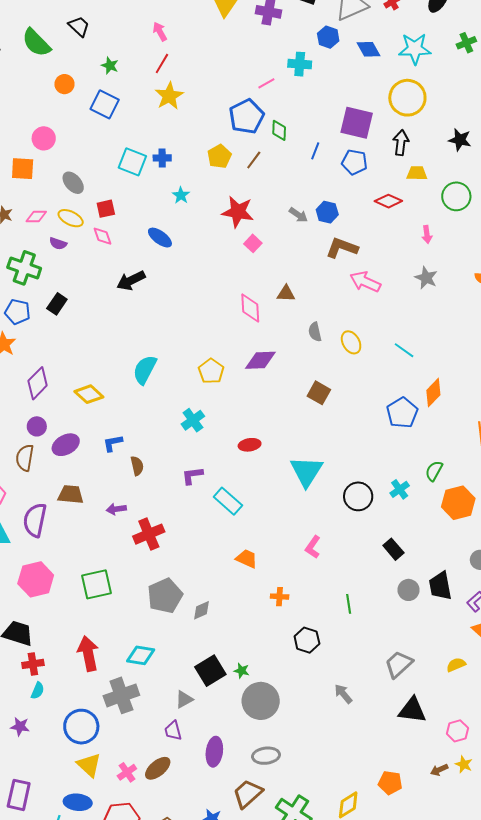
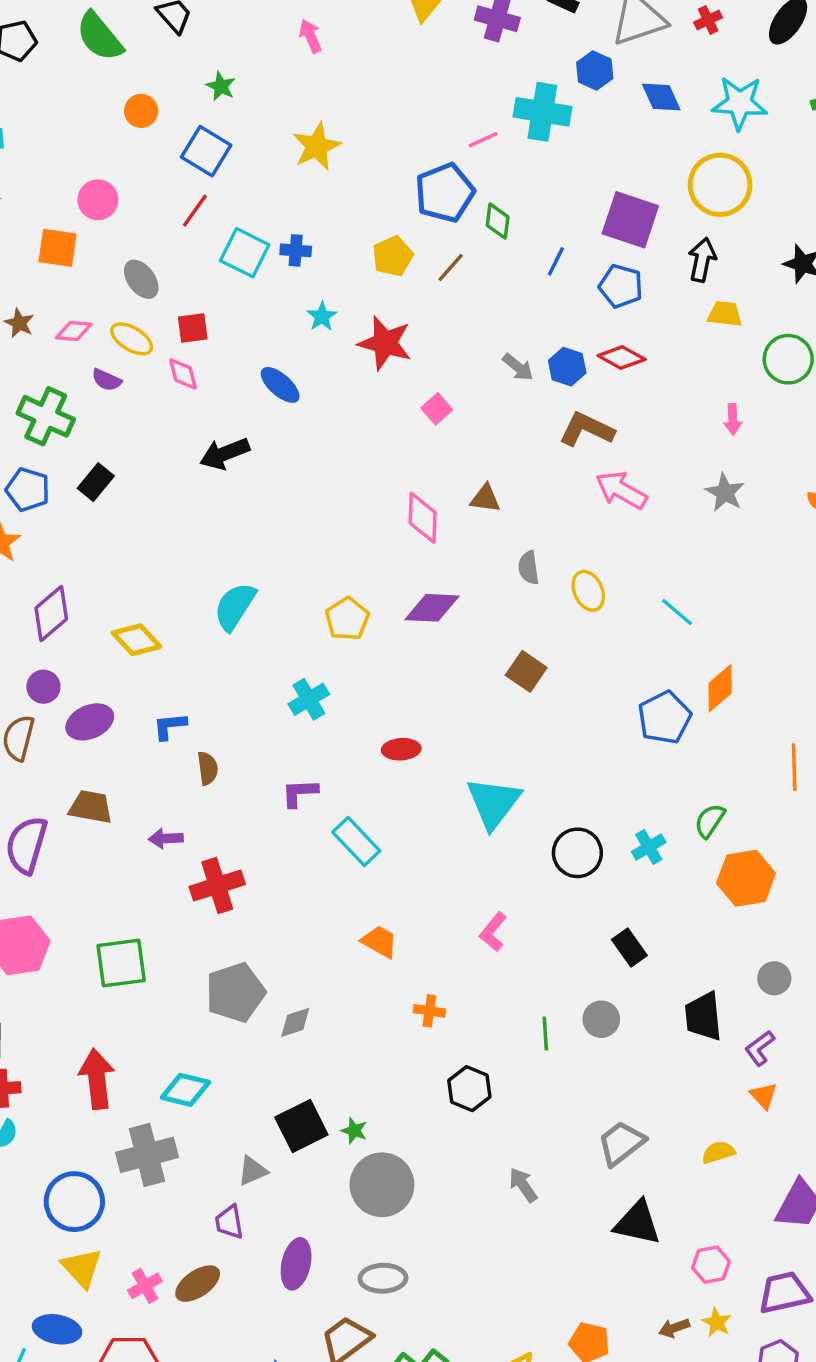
red line: (162, 64) -> (195, 211), moved
cyan cross: (300, 64) -> (542, 112), size x1.4
red diamond: (388, 201) -> (622, 358), moved
red star: (238, 212) -> (385, 343), moved
gray circle: (409, 590) -> (601, 1019), moved

